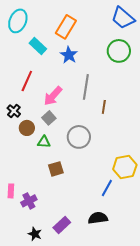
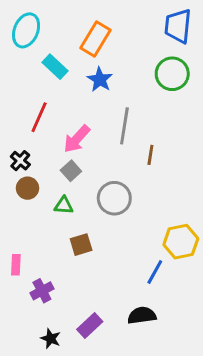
blue trapezoid: (123, 18) -> (178, 26), turned 55
brown circle: (27, 128) -> (27, 188), moved
pink rectangle: (11, 191) -> (16, 265), moved

